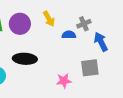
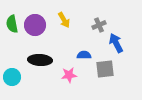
blue semicircle: (69, 35) -> (84, 55), moved
pink star: (64, 81) -> (69, 75), moved

